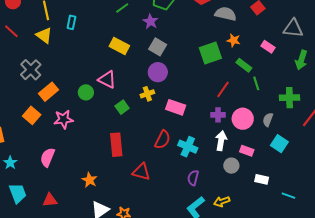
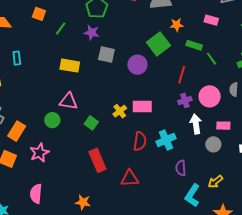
purple circle: (158, 72) -> (137, 65), moved
yellow cross: (147, 94) -> (120, 111), moved
cyan cross: (188, 147) -> (166, 140), turned -30

